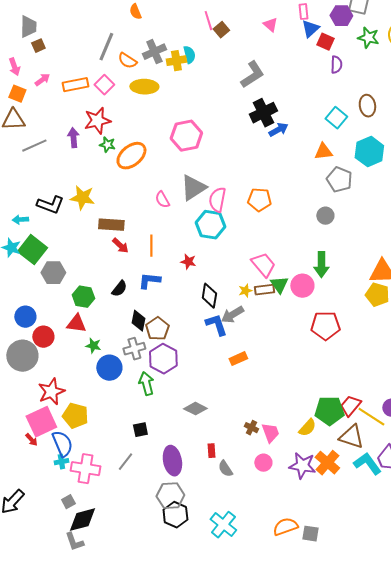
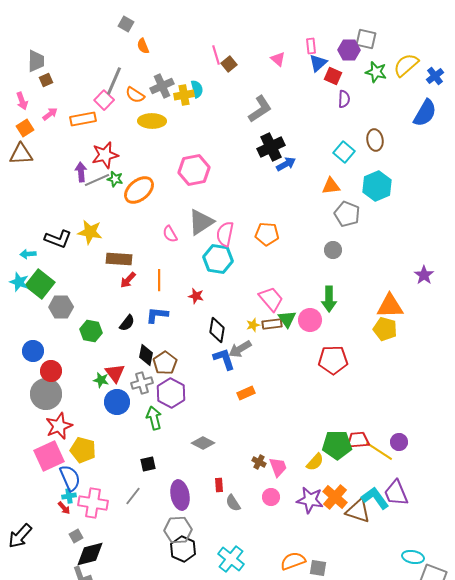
pink square: (104, 85) -> (104, 100), moved
orange square: (17, 94) -> (25, 128), turned 36
gray line: (34, 146) -> (97, 180), moved
red arrow: (120, 246) -> (128, 280), turned 90
red triangle: (76, 324) -> (115, 373), moved, turned 45
gray circle: (22, 356) -> (46, 394), moved
red trapezoid: (350, 406) -> (358, 440), turned 45
brown triangle: (351, 437) -> (358, 511), moved
red arrow: (31, 440) -> (64, 508), moved

